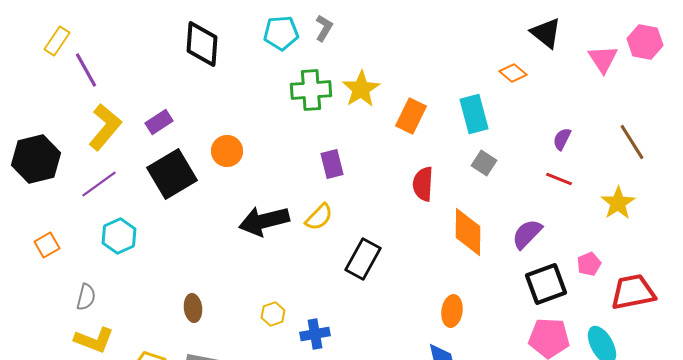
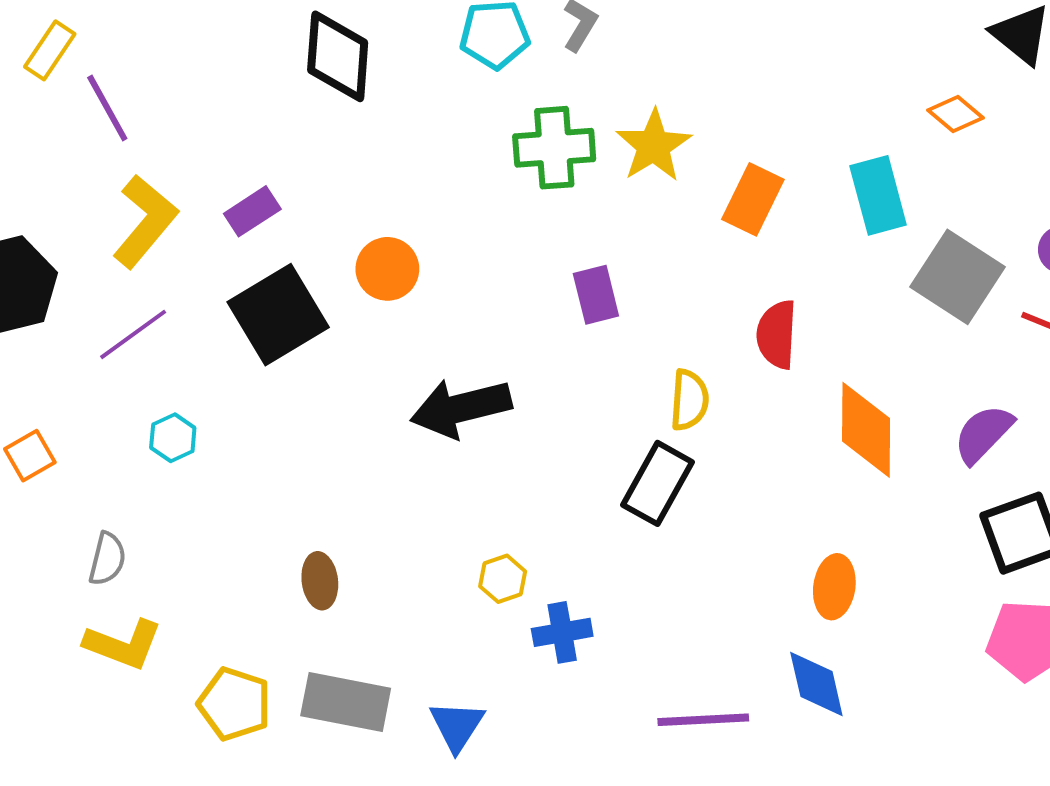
gray square: (484, 163) -> (957, 277), moved, size x1.8
yellow semicircle: (319, 217) -> (689, 400), moved, turned -40
cyan hexagon: (119, 236) -> (173, 438), size x0.7
yellow hexagon: (273, 314) -> (503, 579), moved

